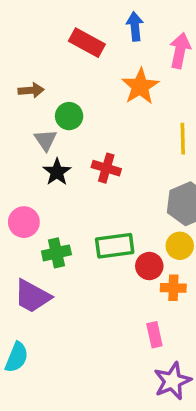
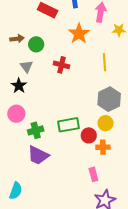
green circle: (69, 116) -> (36, 44), moved
red cross: (106, 168) -> (61, 65), moved
black star: (57, 172) -> (19, 86), moved
purple trapezoid: (32, 296) -> (38, 155), moved

